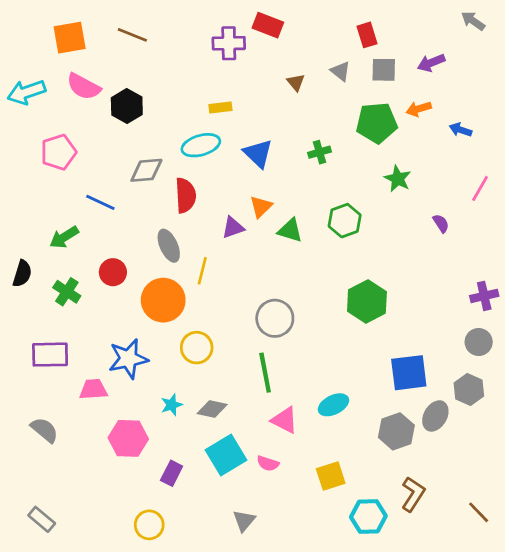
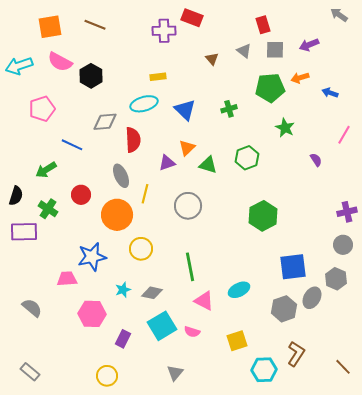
gray circle: (275, 318) -> (188, 206), moved
purple rectangle: (50, 355) -> (24, 232), moved

